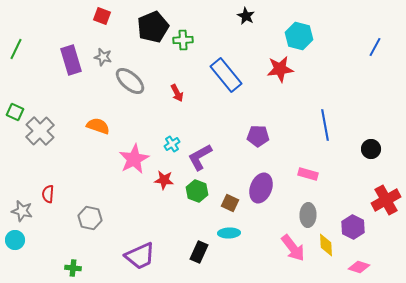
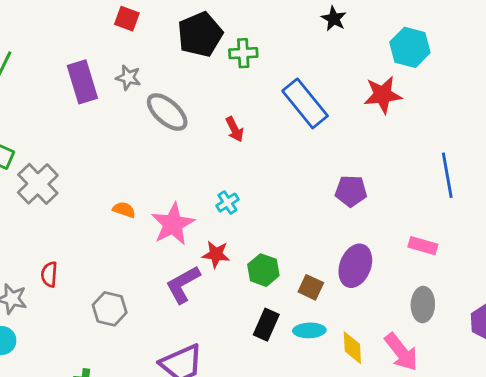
orange semicircle: (98, 126) -> (124, 210), moved, size x0.7
purple L-shape: (200, 157) -> (183, 284), moved
yellow diamond: (326, 245) -> (352, 348), moved
black rectangle: (199, 252) -> (266, 325), moved

